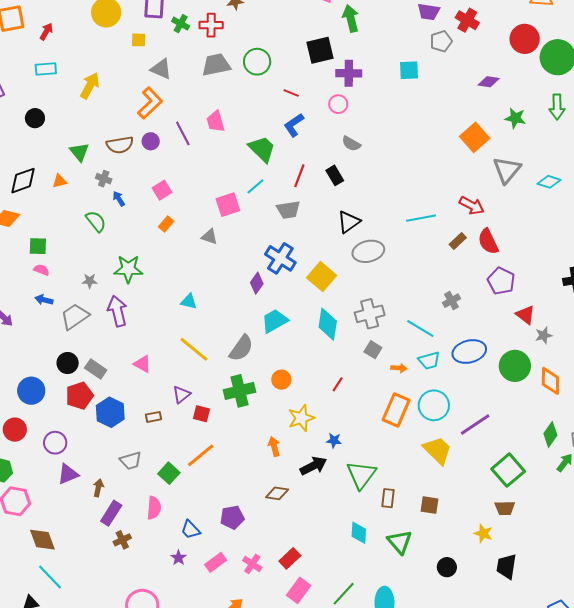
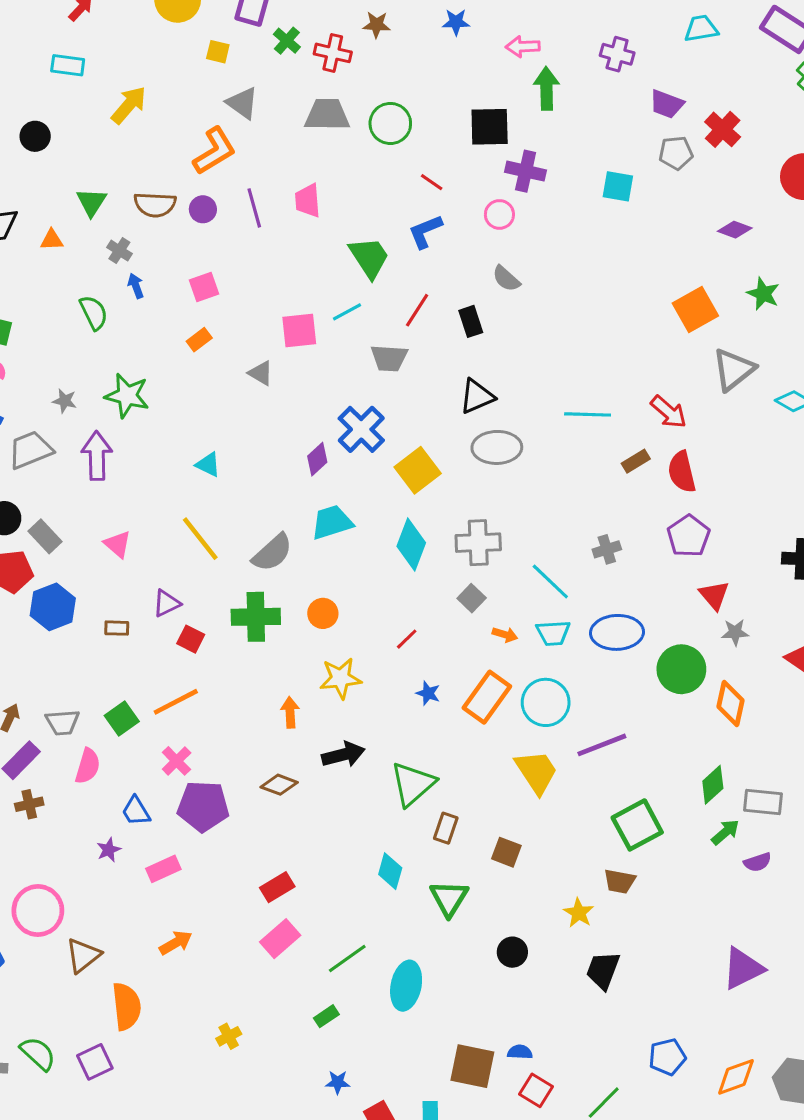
blue star: (334, 440) -> (428, 693), moved
gray trapezoid: (131, 461) -> (62, 722), moved
purple pentagon: (232, 517) -> (203, 806), size x1.4
pink cross: (252, 564) -> (177, 761), moved

